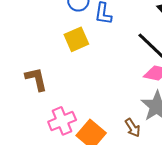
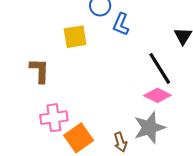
yellow square: (76, 39) -> (75, 37), moved

